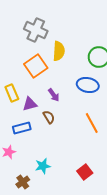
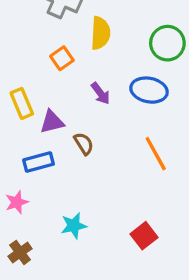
orange square: (36, 66) -> (62, 58), size x0.6
purple arrow: (54, 95) -> (100, 93), moved
brown cross: (23, 182) -> (20, 252), moved

